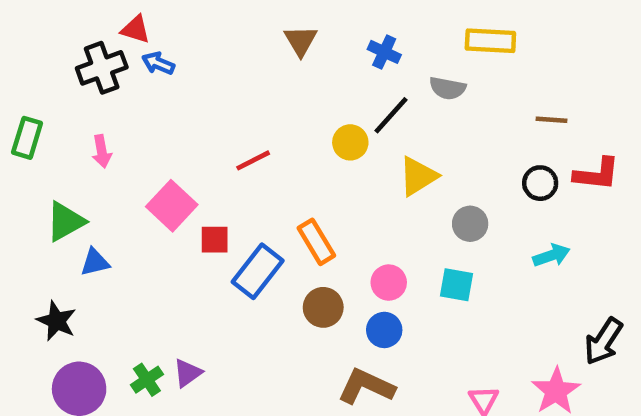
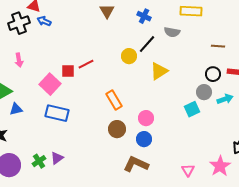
gray circle: (470, 224) -> (204, 92), moved
red square: (215, 240) -> (68, 71), moved
cyan arrow: (551, 255) -> (225, 99), moved
blue rectangle: (258, 271) -> (57, 113), moved, turned 65
cyan square: (457, 285) -> (192, 109), moved, turned -35

